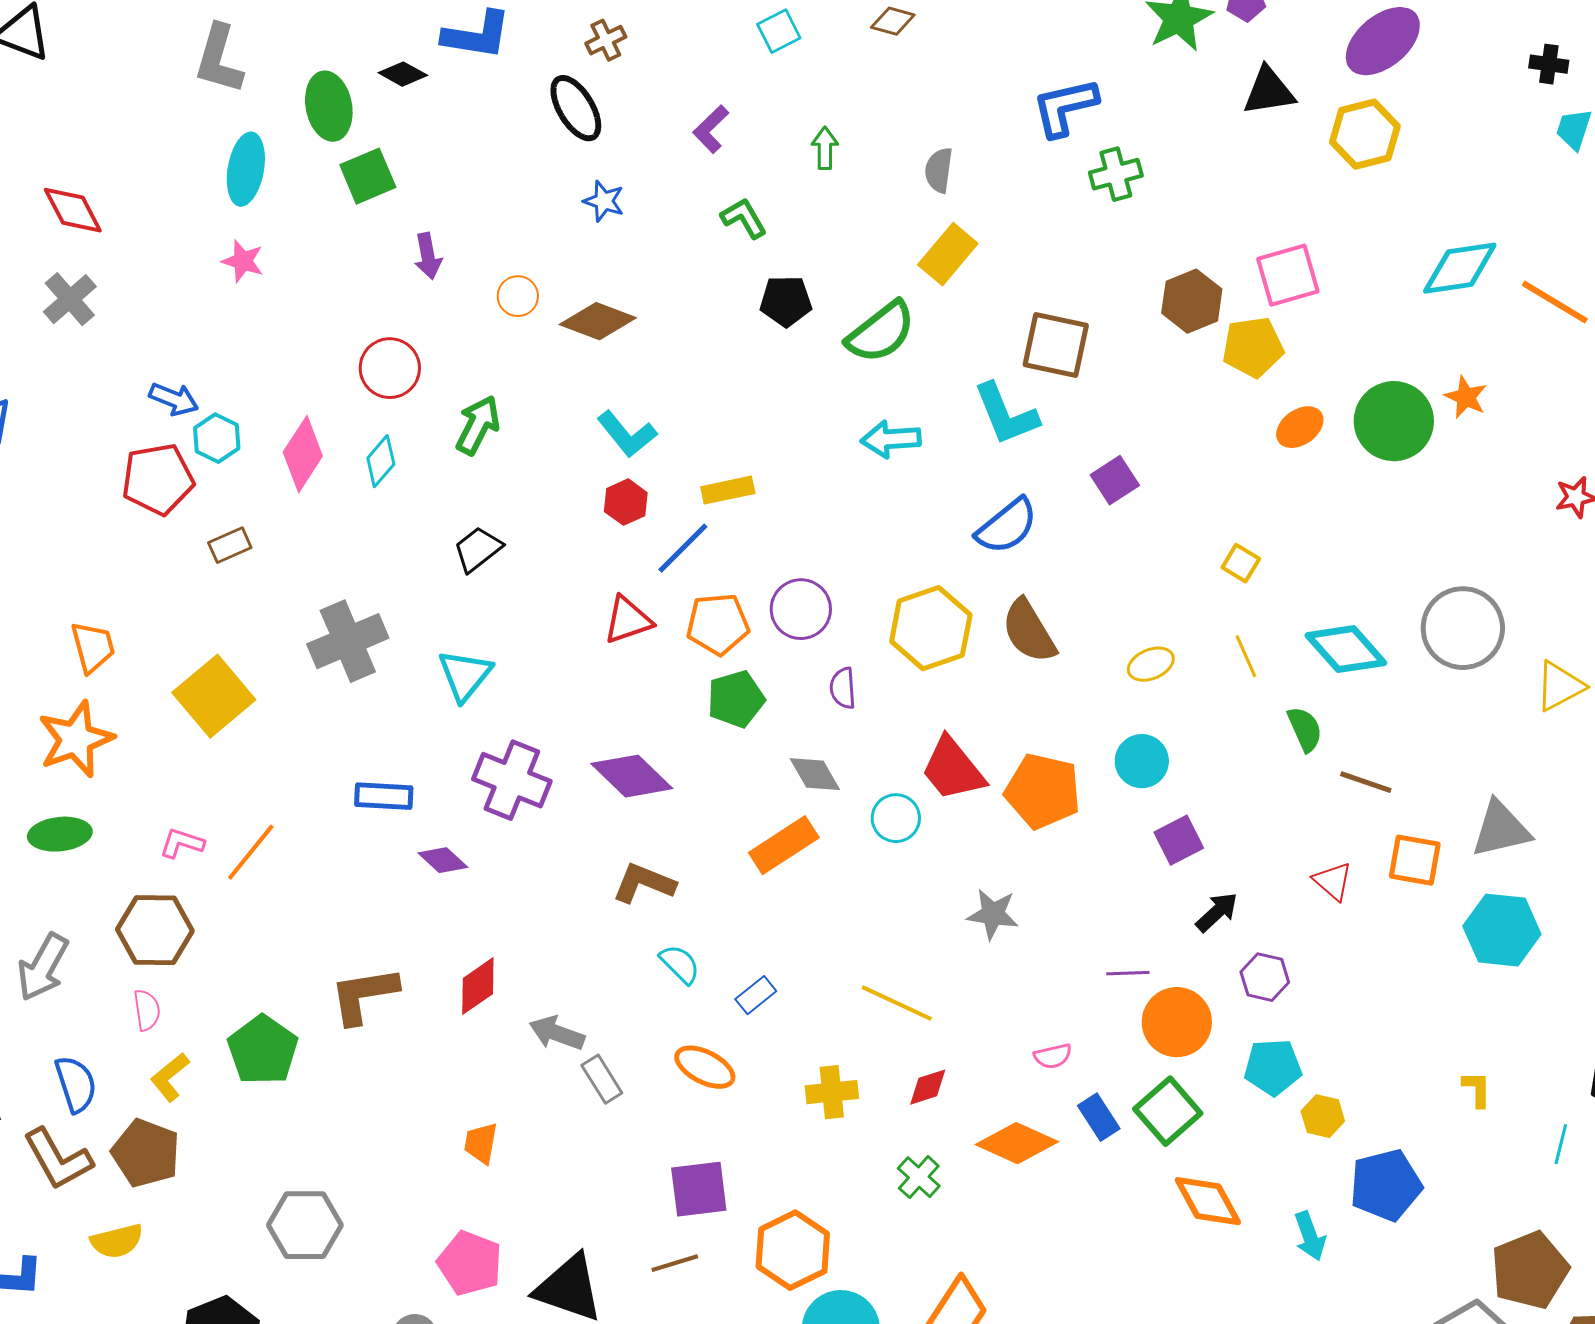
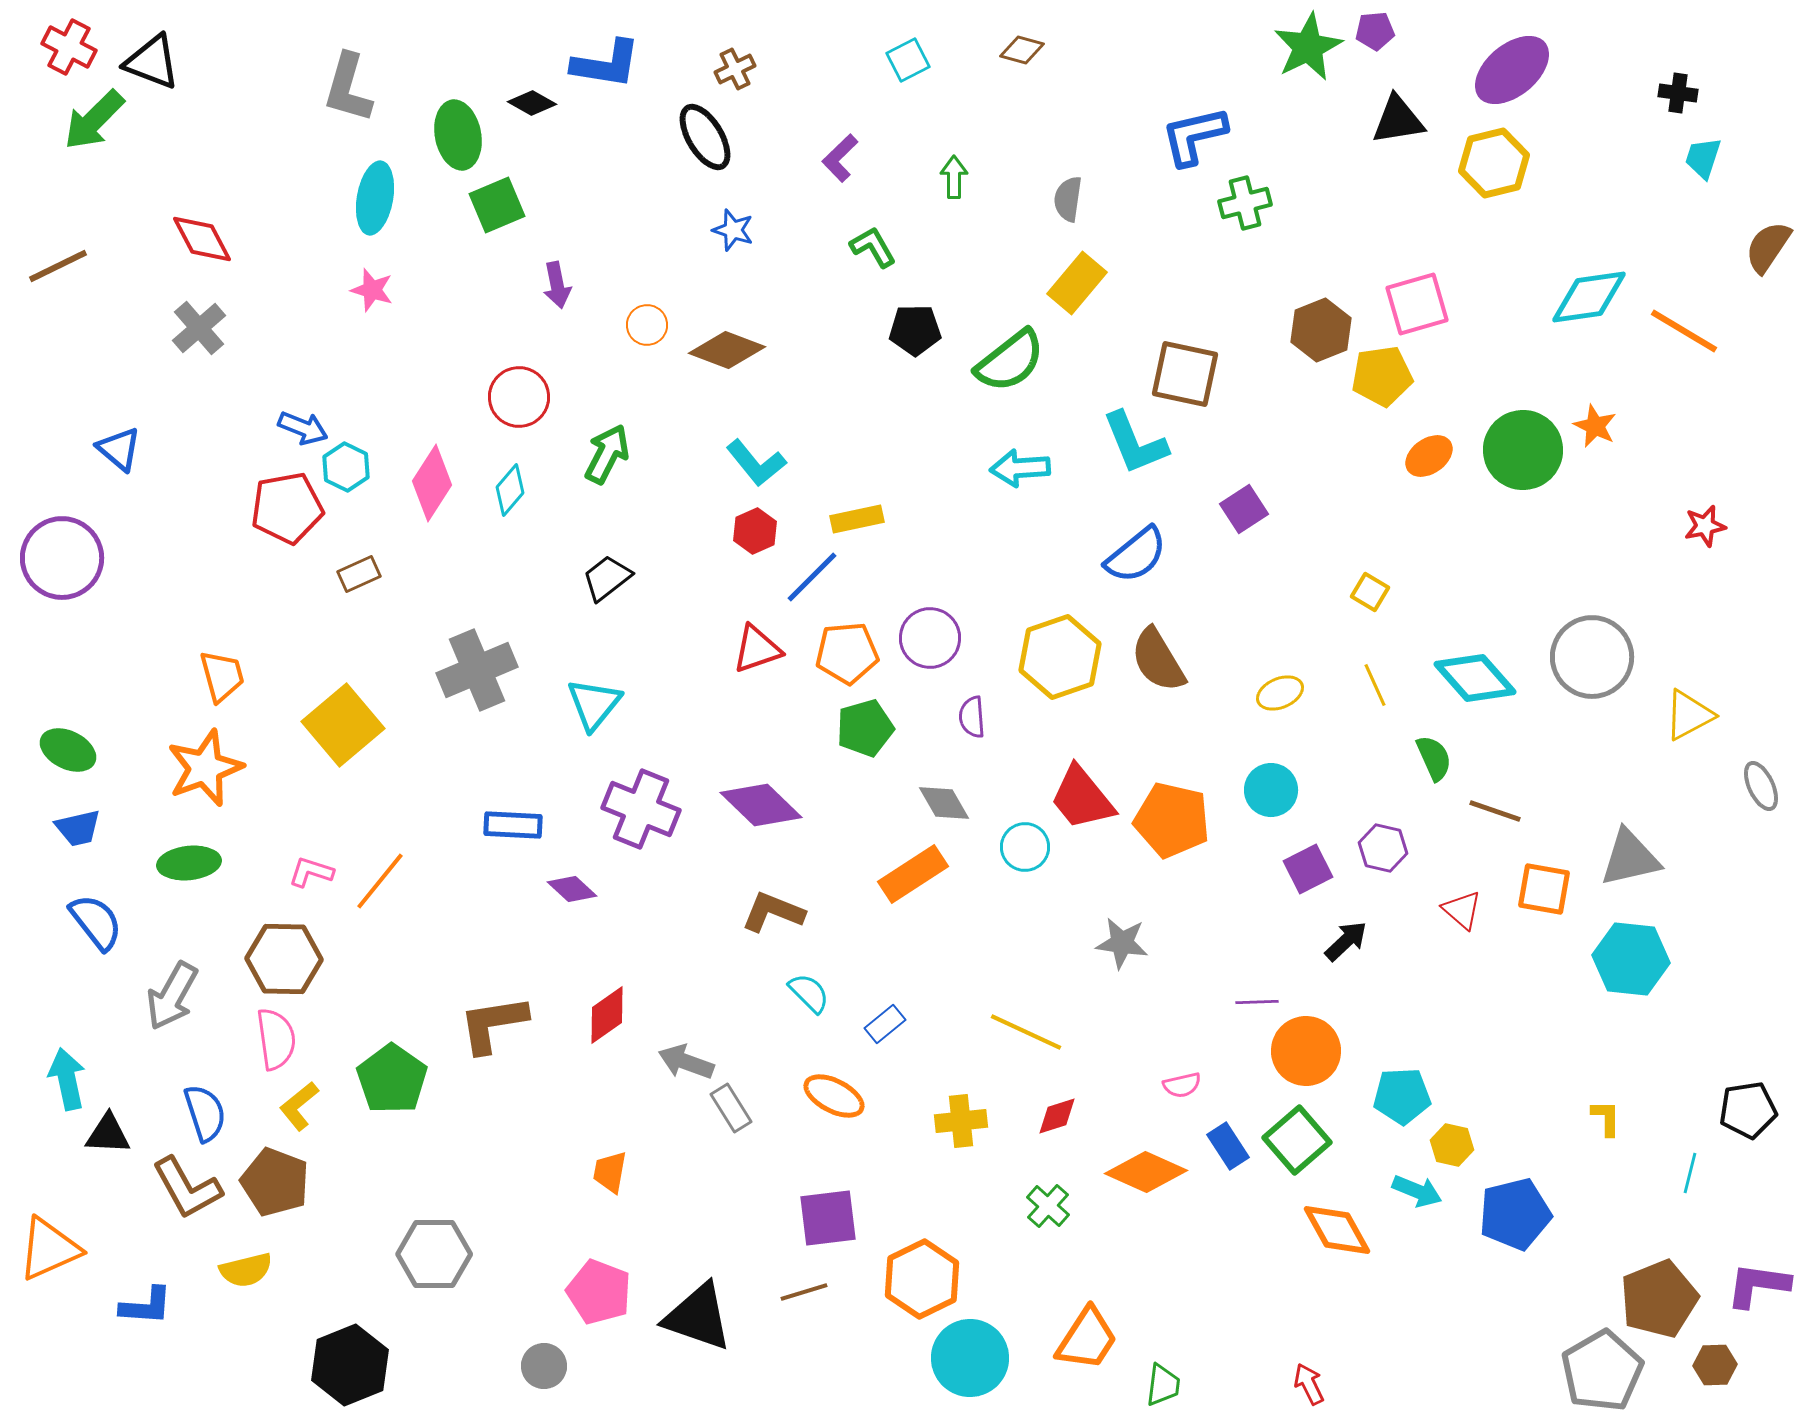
purple hexagon: (1265, 977) -> (1383, 848), moved
pink semicircle: (147, 1010) -> (276, 1039), size x1.5
cyan arrow: (1310, 1236) -> (1417, 1191), moved, turned -48

